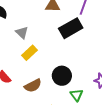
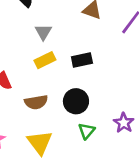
black rectangle: (71, 28) -> (82, 60), moved, size x0.7

